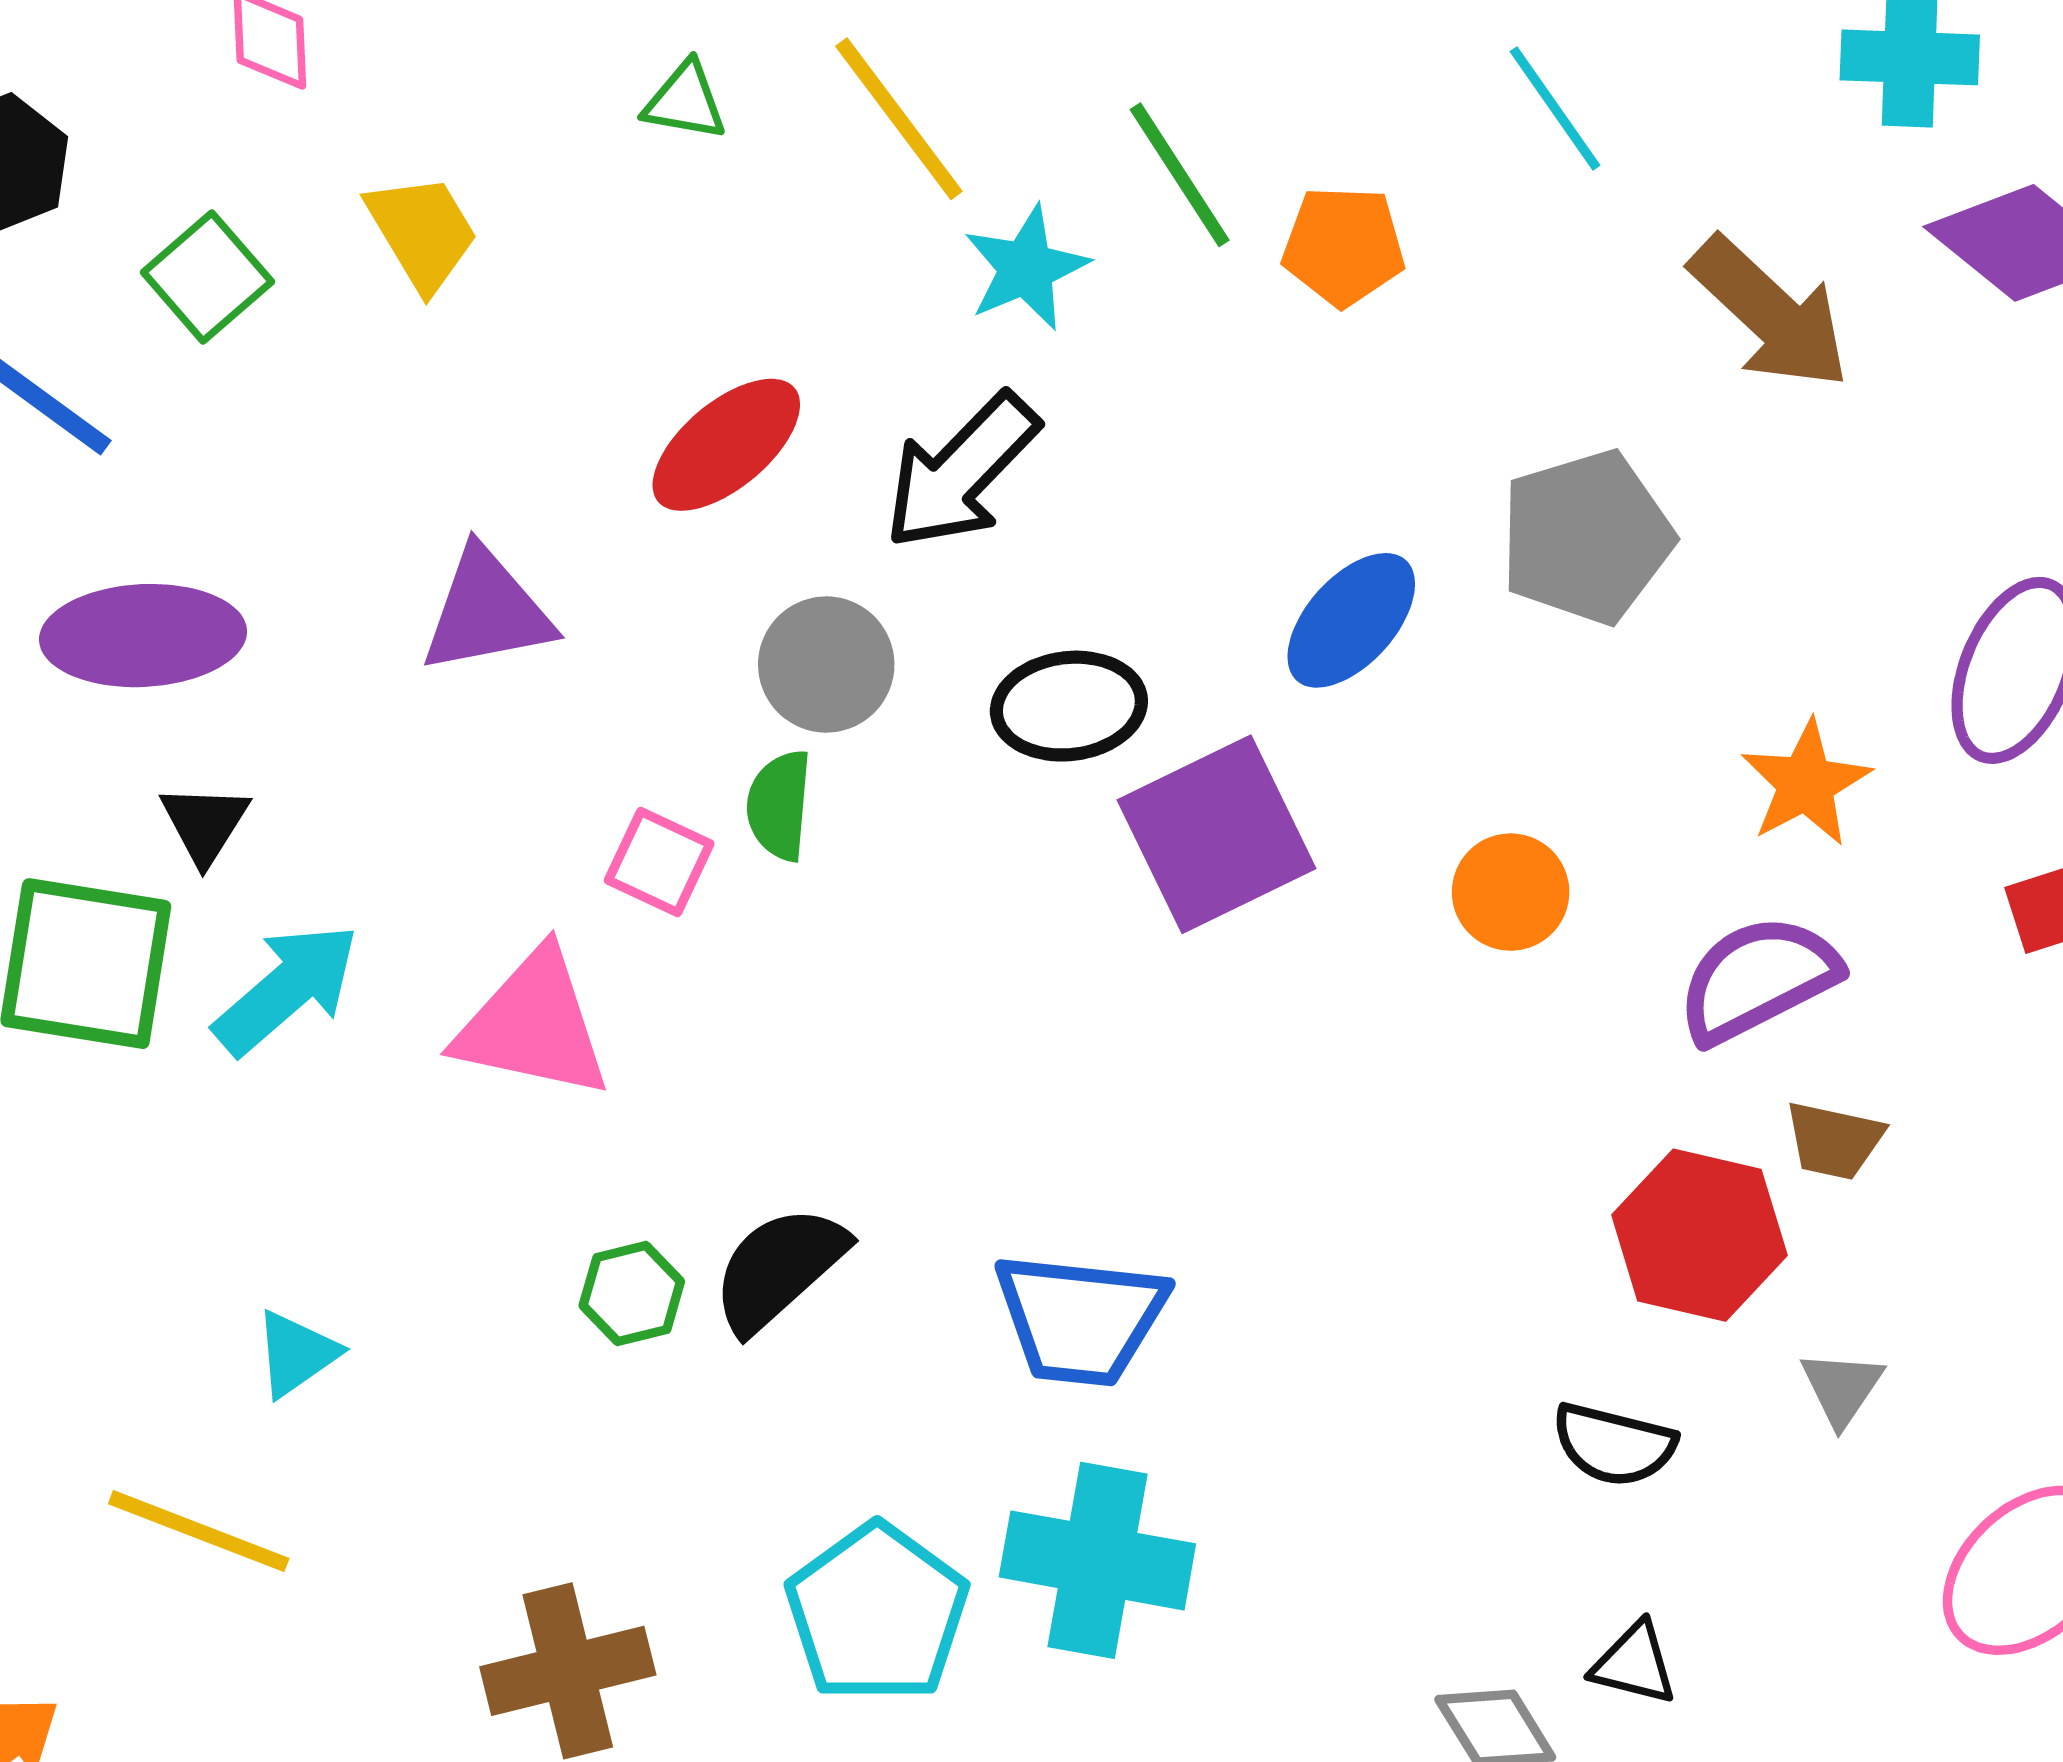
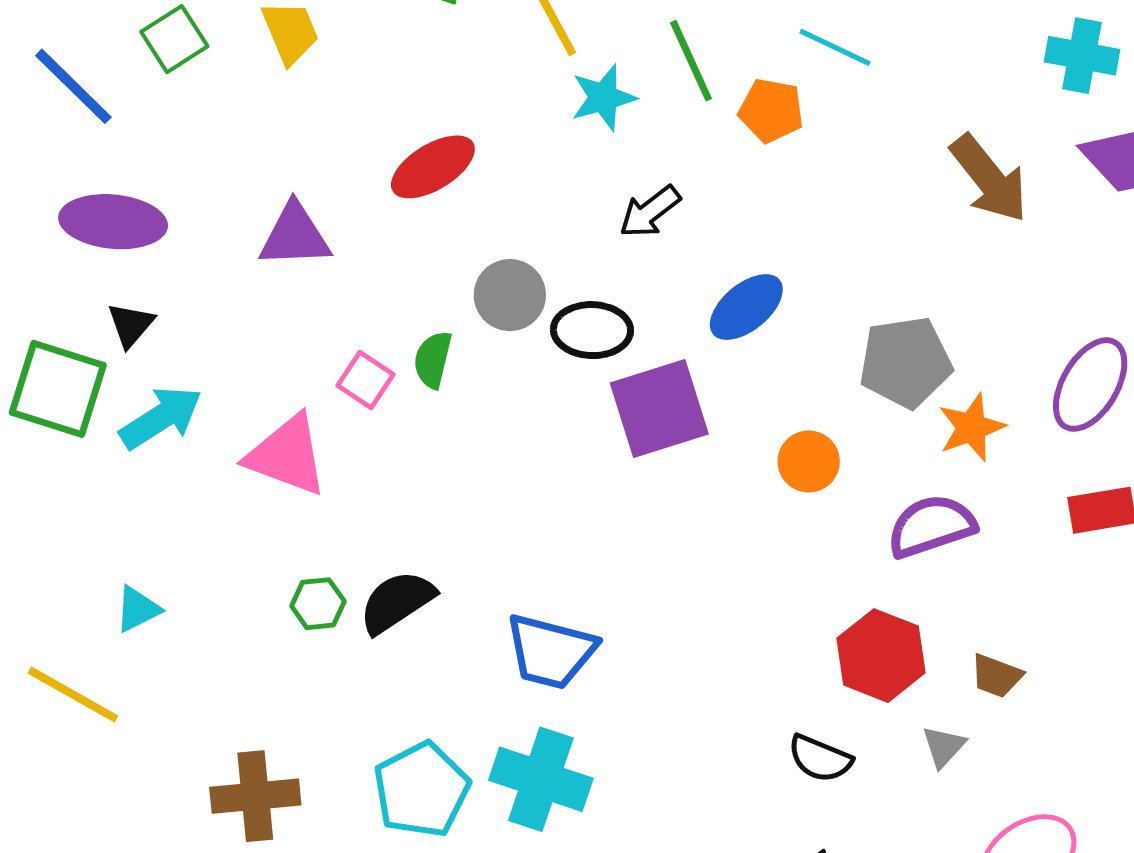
cyan line: (1555, 108) -> (835, 47), moved, turned -38
black arrow: (961, 471) -> (650, 212), moved, size x0.7
gray pentagon: (1586, 537) -> (905, 362), moved
gray circle: (826, 665) -> (510, 295), moved
brown trapezoid: (1834, 1140) -> (996, 676), moved

